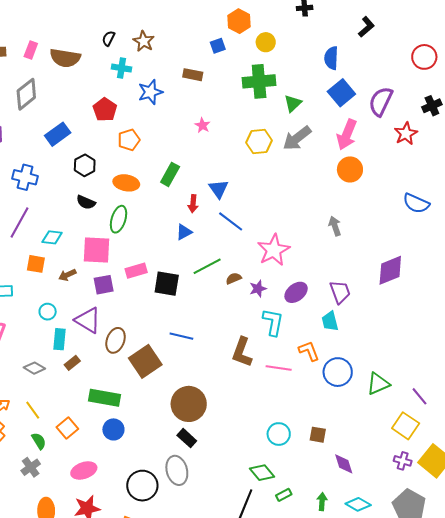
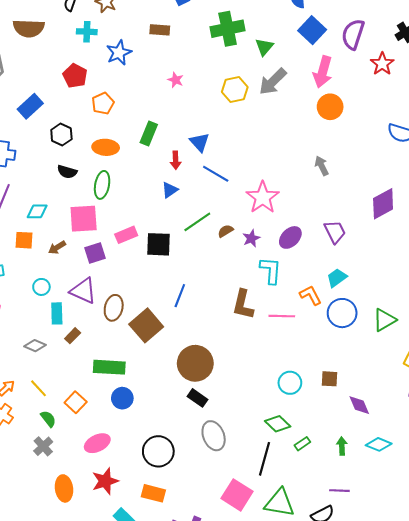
cyan trapezoid: (330, 321) -> (337, 278), moved, turned 75
blue line: (181, 336) -> (180, 296), turned -75
gray ellipse: (177, 470) -> (214, 436), moved

